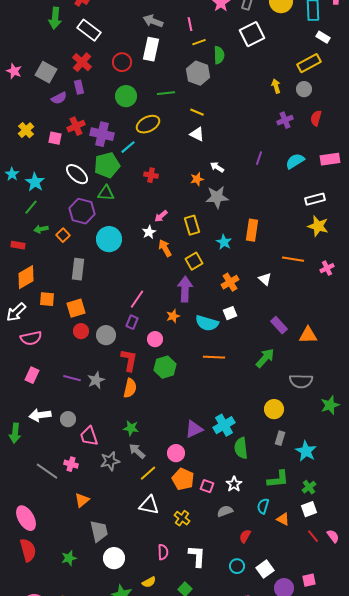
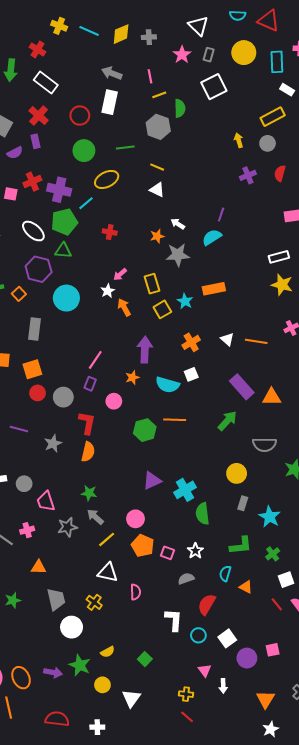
cyan semicircle: (295, 161) -> (212, 237), moved
orange rectangle: (252, 230) -> (214, 289), turned 70
orange line: (293, 259) -> (256, 341), moved
yellow square: (194, 261) -> (162, 309), moved
purple rectangle: (279, 325) -> (242, 387), size x1.4
green hexagon: (165, 367) -> (145, 430), moved
purple line: (72, 378) -> (19, 429), moved
purple triangle: (194, 429) -> (152, 481), moved
pink cross: (71, 464) -> (27, 530), turned -32
orange triangle: (82, 500) -> (39, 567), turned 42
white square: (309, 509) -> (286, 580), moved
yellow cross: (182, 518) -> (94, 602), moved
red semicircle: (245, 536) -> (207, 604), size x1.5
pink semicircle: (163, 552) -> (135, 592), moved
white L-shape: (197, 556) -> (174, 620), moved
green star: (69, 558) -> (13, 600), moved

